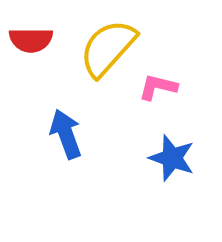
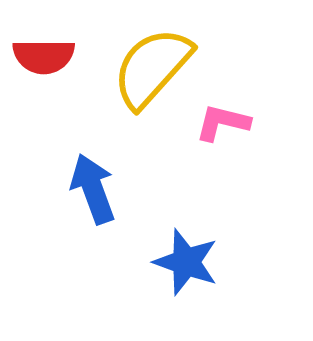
blue star: (172, 158) -> (186, 262), moved

